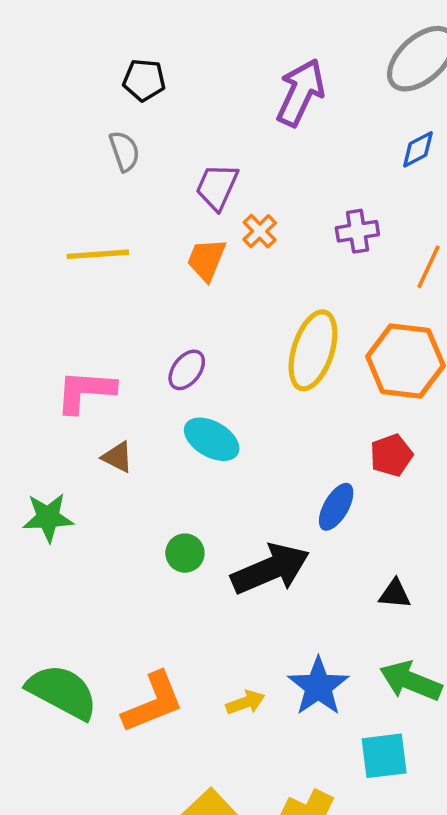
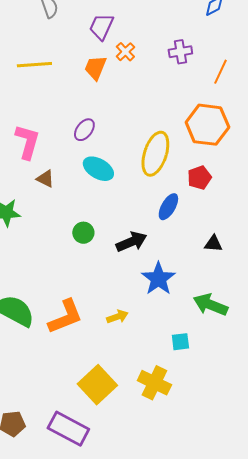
yellow ellipse: (313, 350) -> (155, 154), moved
pink L-shape: (85, 391) -> (27, 142), turned 102
black arrow: (270, 569) -> (131, 242), size x0.7
black triangle: (395, 594) -> (213, 244), moved
blue star: (318, 686) -> (158, 279), moved
cyan square: (384, 756) -> (180, 342), moved, size x0.7

